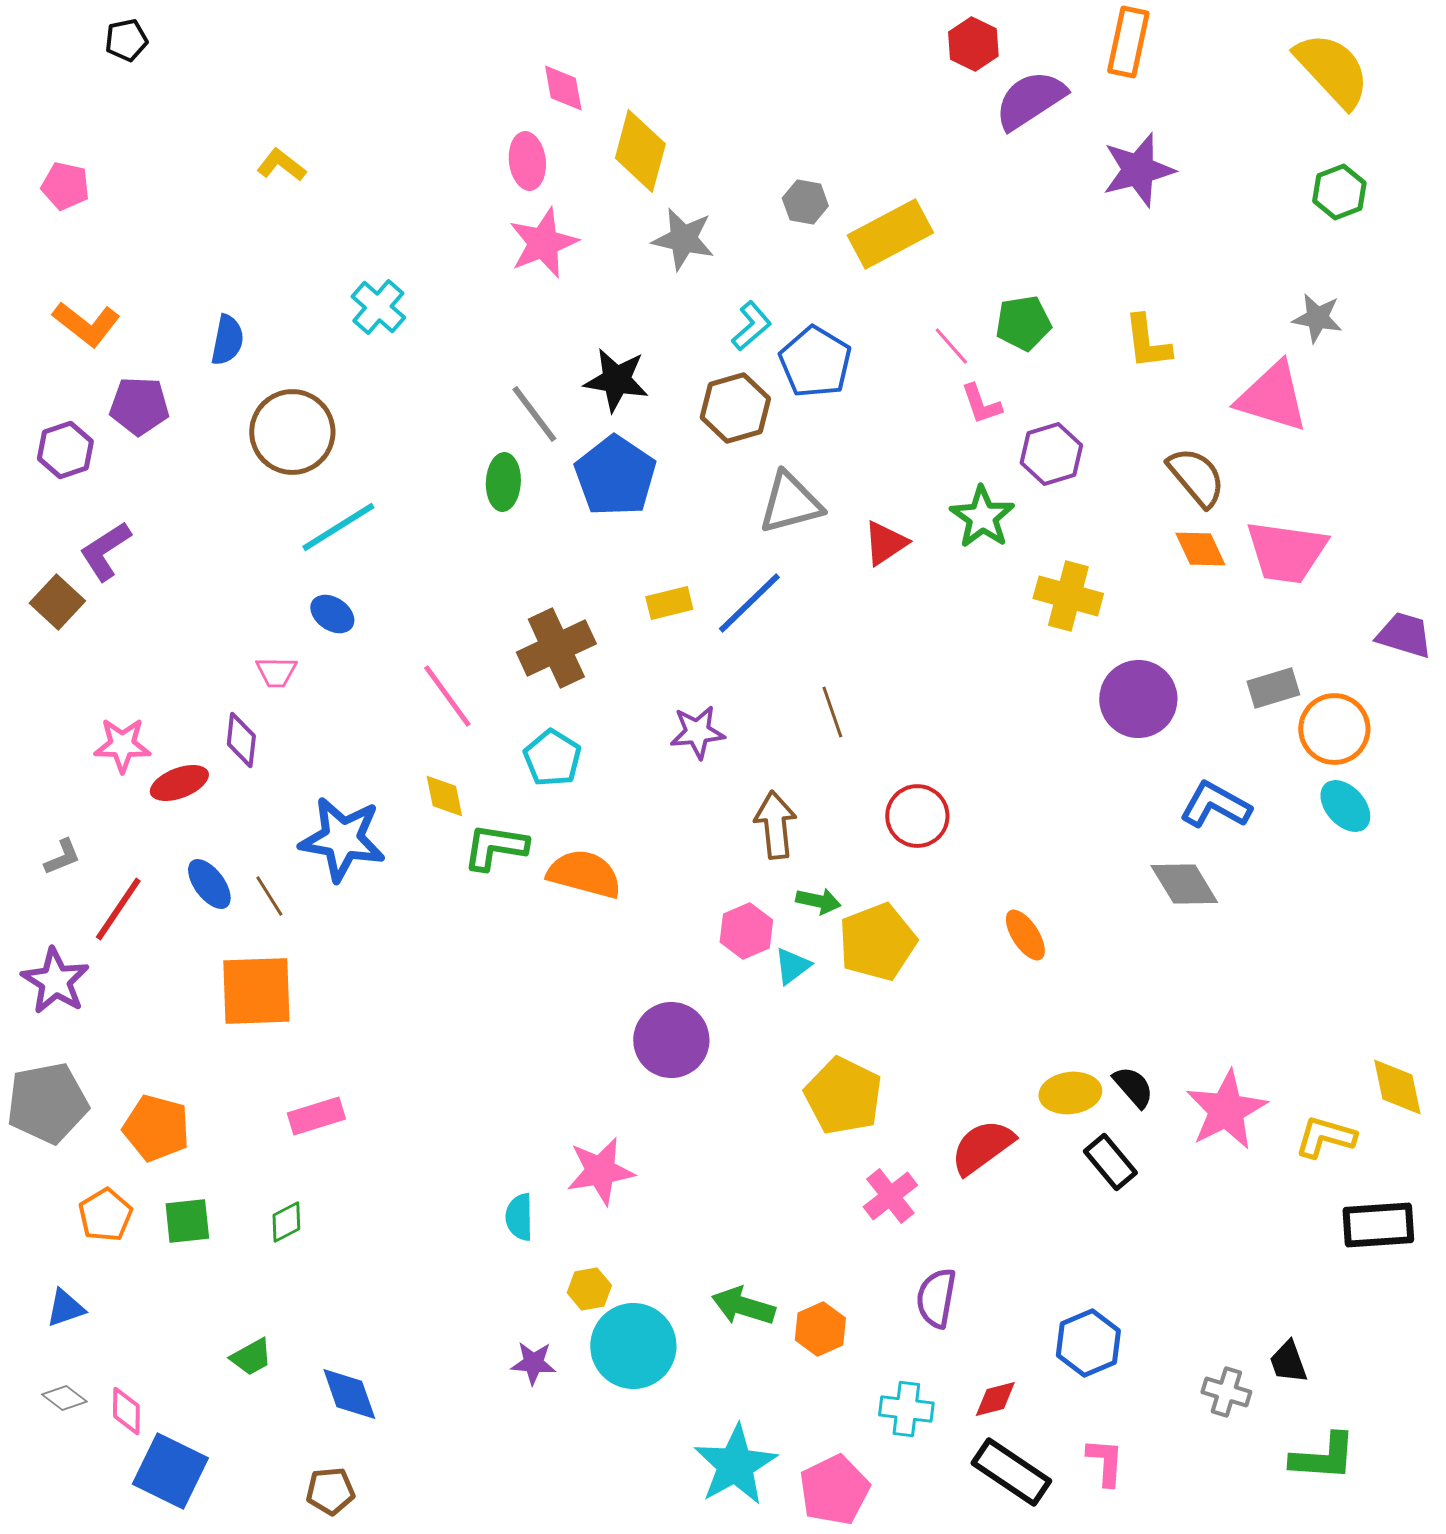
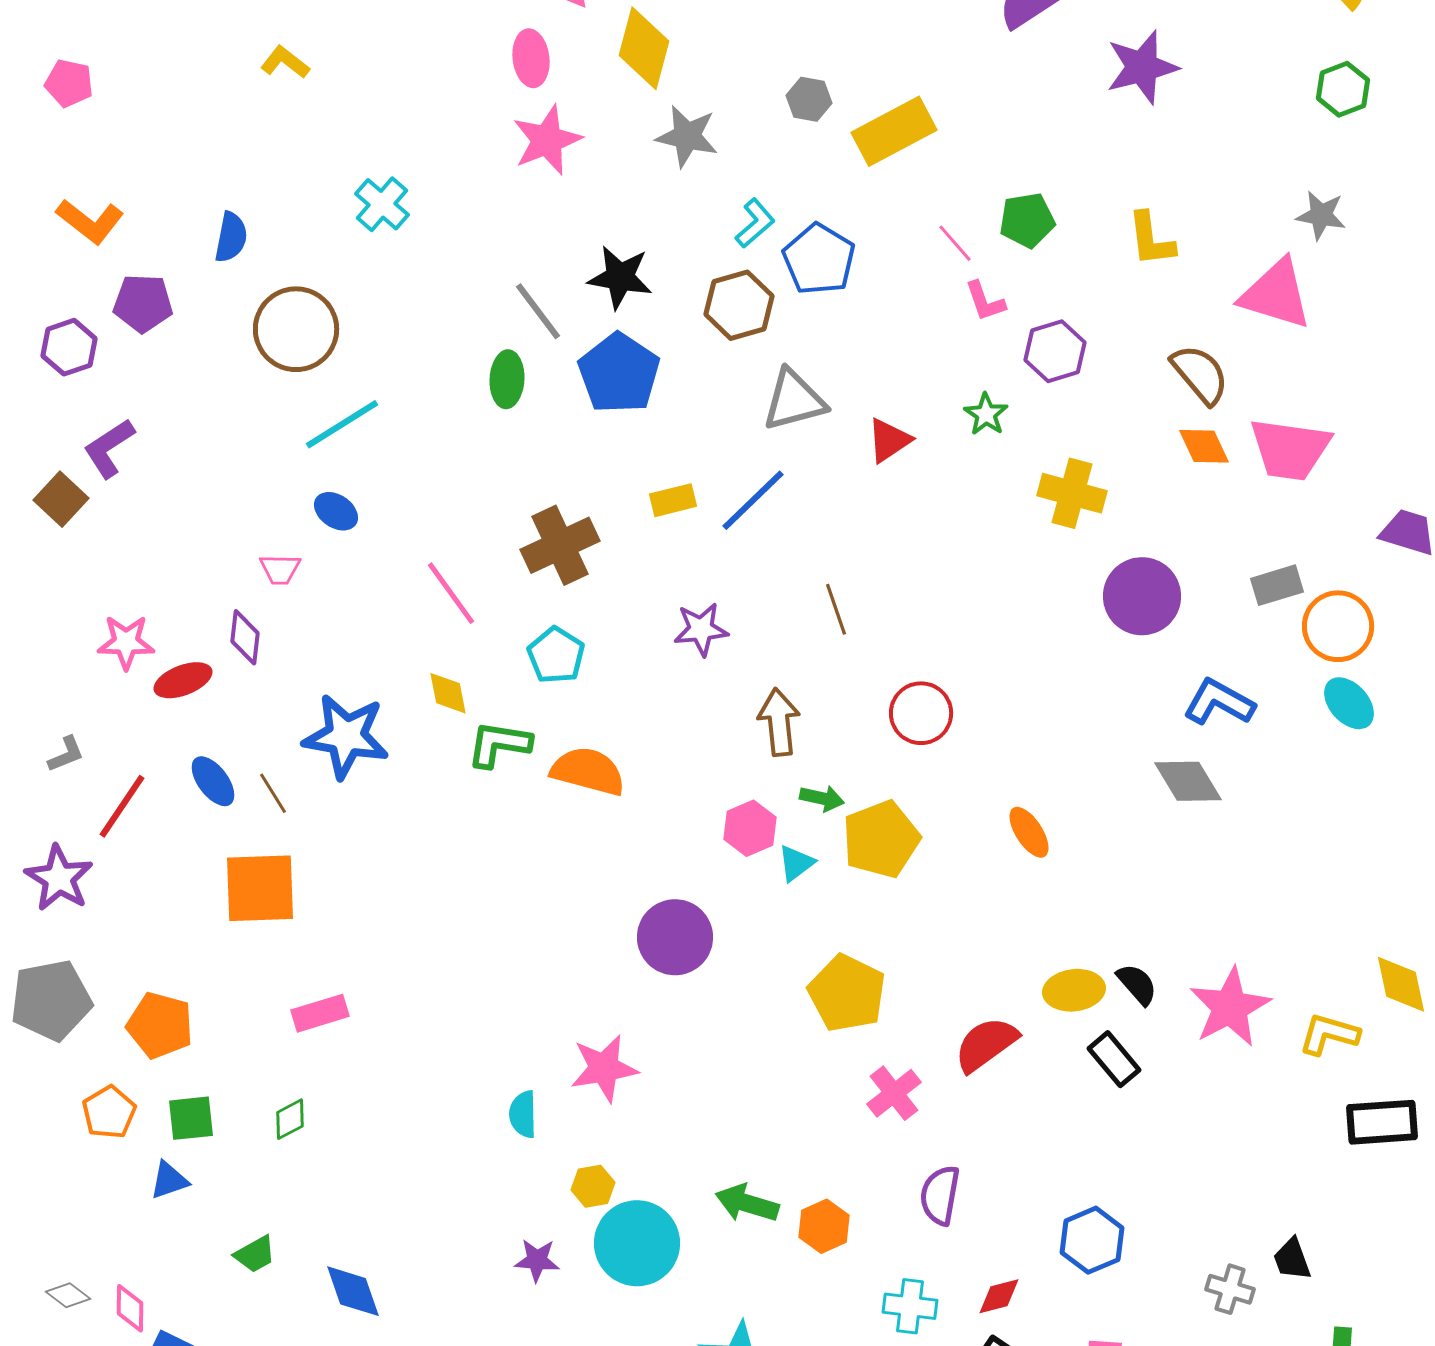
green star: (982, 517) -> (986, 414), size x0.7
blue triangle: (65, 1308) -> (169, 1180), moved

